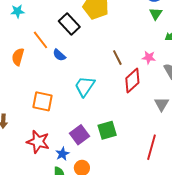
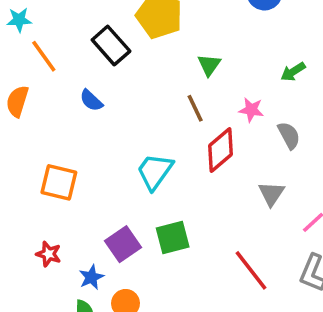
green triangle: (156, 14) -> (209, 65), moved
orange line: (40, 40) -> (44, 56), moved
cyan trapezoid: (85, 86) -> (155, 171), moved
red star: (38, 142) -> (49, 254), size x0.6
red line: (151, 147) -> (251, 270), turned -55

